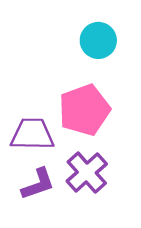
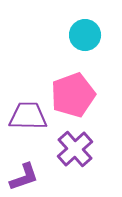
purple L-shape: (38, 184) -> (24, 177), moved

